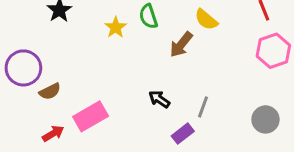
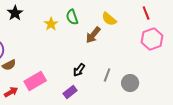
black arrow: (159, 99) -> (79, 70), turned -88
gray circle: (265, 119) -> (130, 83), moved
purple rectangle: (183, 134) -> (70, 92), moved

